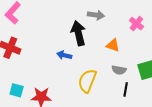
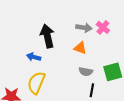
gray arrow: (96, 15) -> (84, 28), moved
yellow semicircle: (87, 81) -> (36, 83), moved

